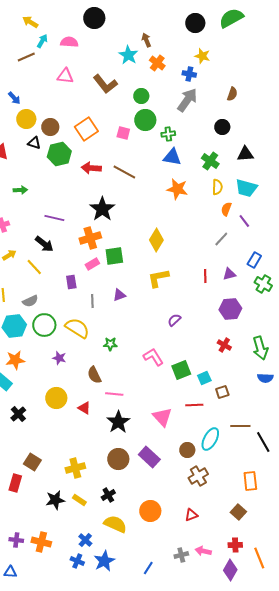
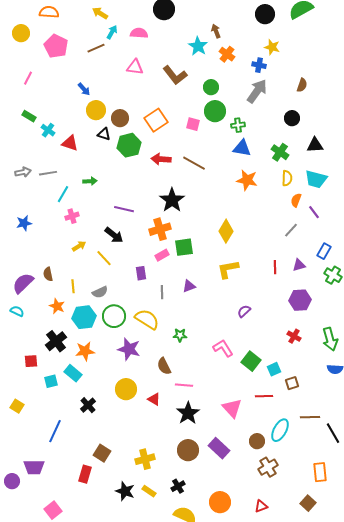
purple star: (59, 358) -> (129, 349), size x1.6
green square: (181, 370) -> (251, 361), turned -30
black star: (55, 500) -> (125, 491), turned 30

